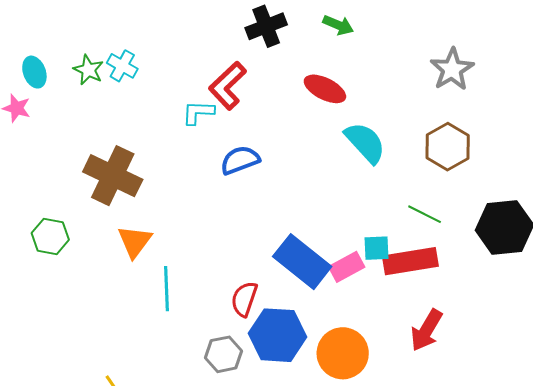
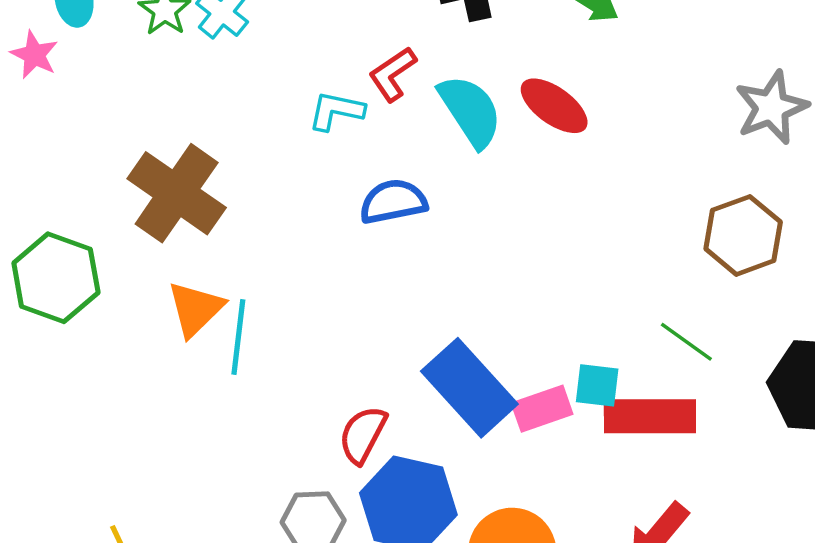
red L-shape: (228, 86) -> (393, 74), size x0.7
cyan semicircle: (365, 143) -> (470, 111), moved
green hexagon: (50, 236) -> (56, 278), size x1.4
cyan line: (167, 289) -> (238, 337), moved

